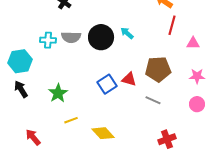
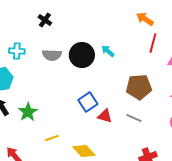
cyan cross: (48, 40) -> (17, 51), moved
red triangle: (129, 79) -> (105, 116), moved
green star: (58, 93) -> (28, 112), moved

